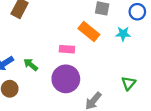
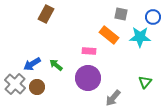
cyan star: (123, 34) -> (140, 37), size x1.5

